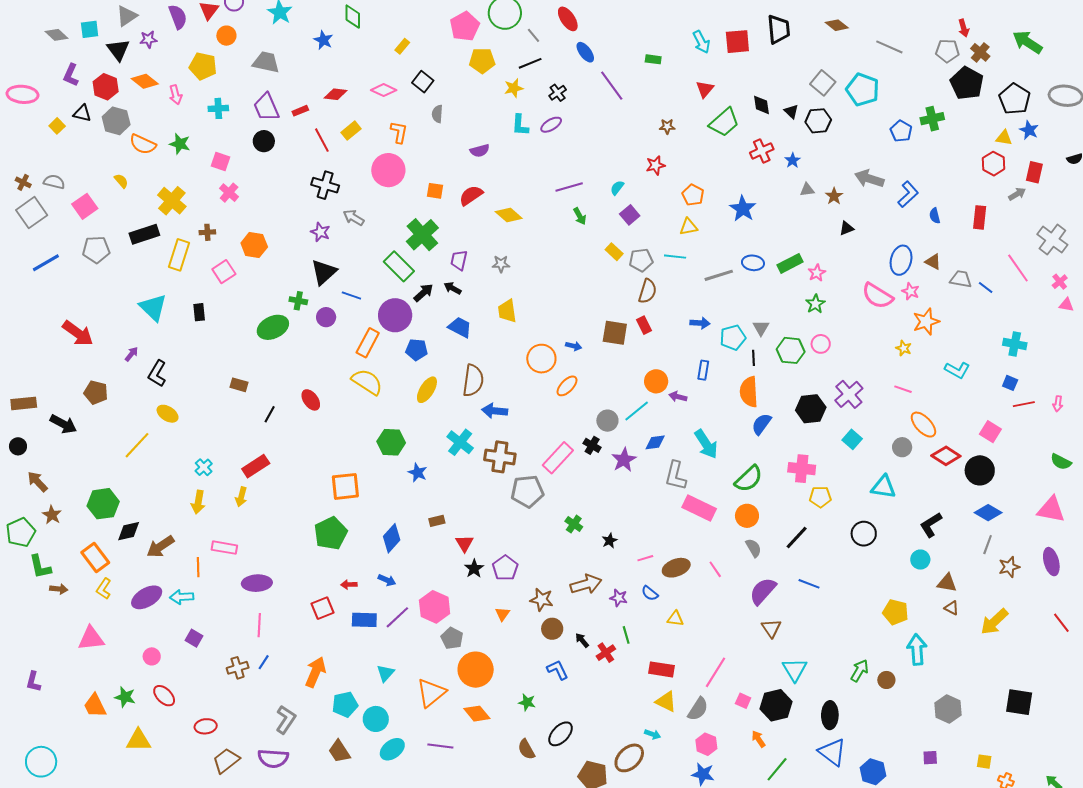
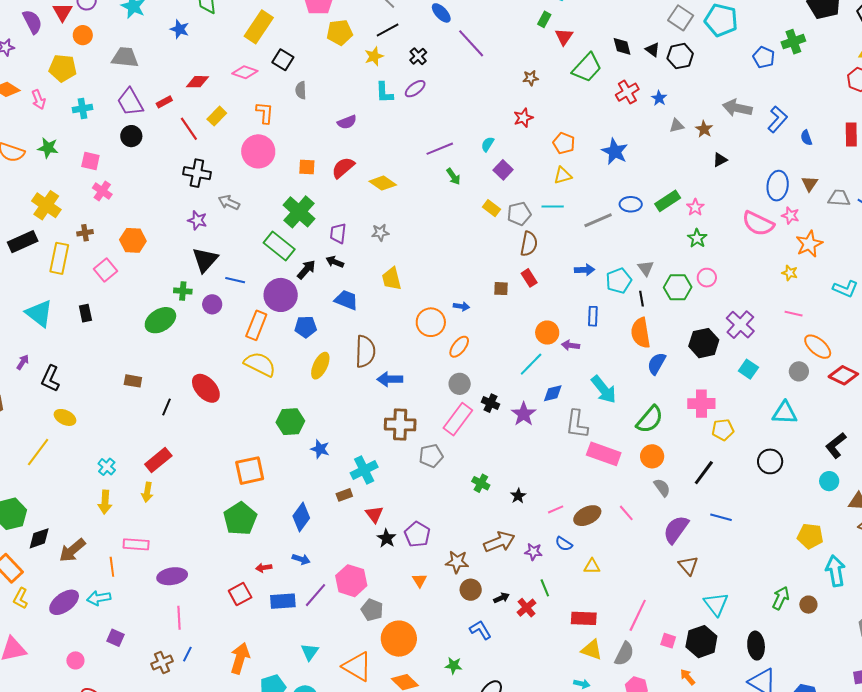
yellow rectangle: (402, 46) -> (259, 27), size x2.0
green rectangle: (653, 59) -> (544, 19), moved, turned -63
brown triangle: (933, 262) -> (810, 184), turned 42
brown square: (615, 333) -> (501, 289), size x0.6
red ellipse: (311, 400) -> (206, 388), size x1.4
gray circle: (607, 421) -> (460, 384), moved
cyan cross: (460, 442) -> (364, 470), moved, turned 32
gray pentagon: (527, 491) -> (431, 456), size x0.7
black arrow: (582, 640) -> (502, 598), turned 112
orange triangle: (431, 693) -> (357, 666), turned -44

